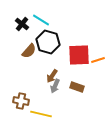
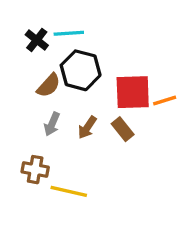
cyan line: (41, 20) -> (69, 33), turned -36
gray arrow: (55, 86) -> (52, 124), moved
brown rectangle: (77, 87) -> (123, 129), moved, turned 32

